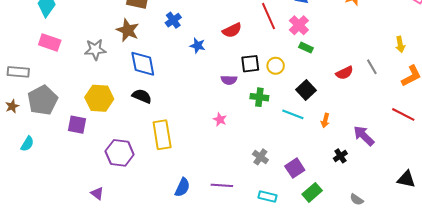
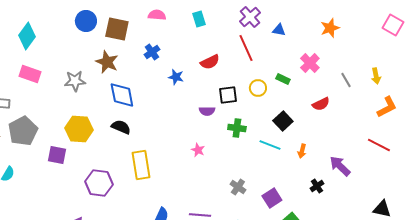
pink cross: (299, 25) -> (310, 63), moved
yellow circle: (276, 66) -> (258, 88), moved
gray line: (372, 67) -> (346, 80), moved

